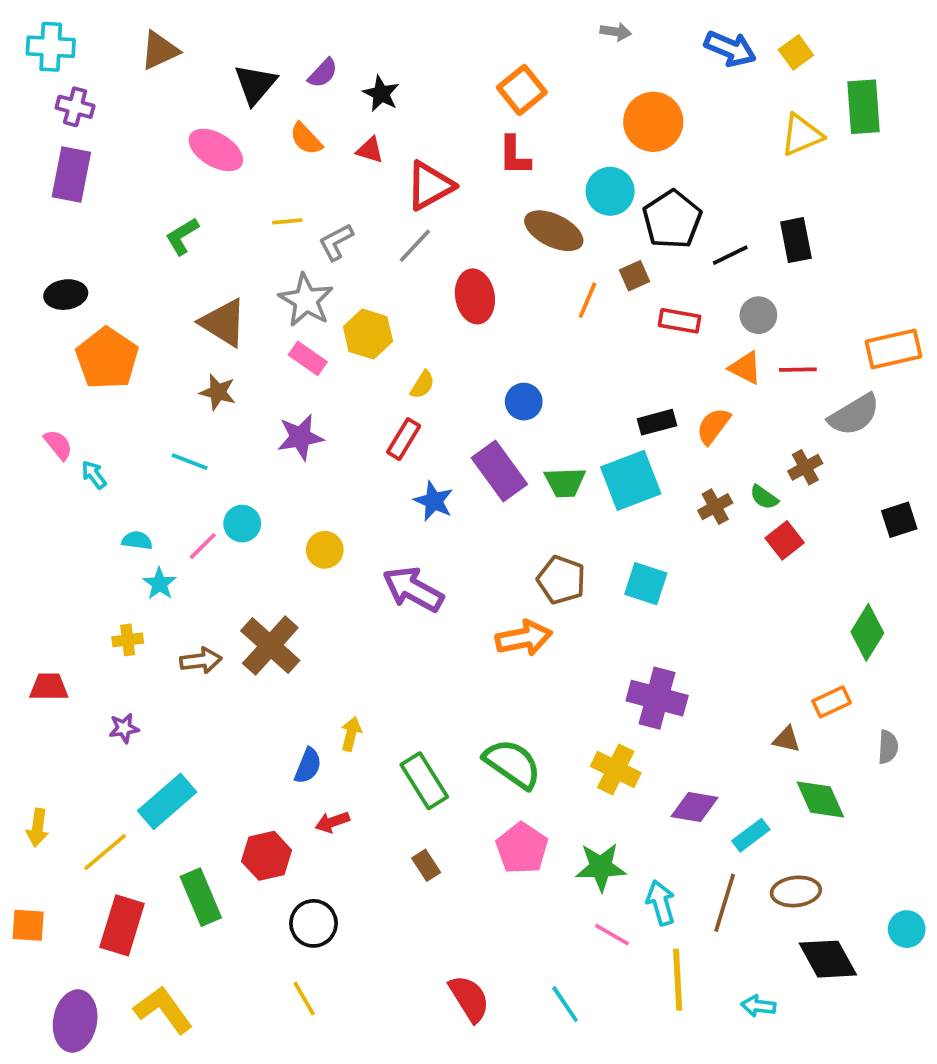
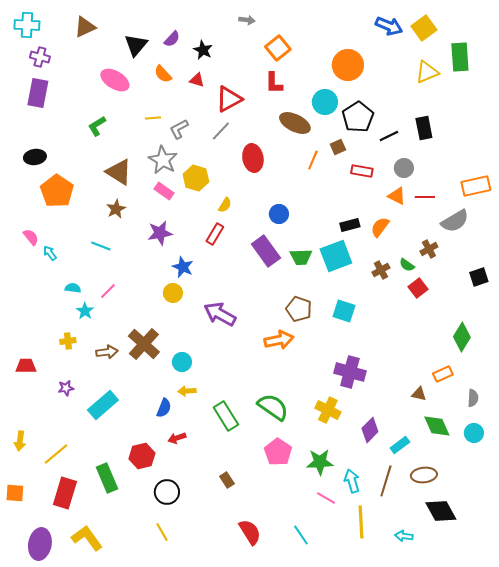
gray arrow: (616, 32) -> (247, 20), moved
yellow square: (796, 52) -> (424, 28), size x1.4
brown star: (218, 392) -> (116, 209), turned 30
blue star: (434, 501) -> (183, 267), moved
cyan circle: (242, 524) -> (182, 362), moved
yellow arrow: (351, 734) -> (187, 391), turned -108
cyan rectangle: (167, 801) -> (103, 405), moved
purple diamond: (695, 807) -> (370, 430), turned -55
brown rectangle: (426, 865) -> (227, 480), moved
cyan circle: (907, 929) -> (474, 433), moved

